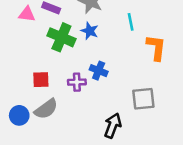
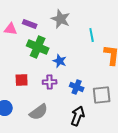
blue star: (90, 31) -> (60, 61), moved
blue cross: (99, 71) -> (77, 87), moved
gray semicircle: (46, 109) -> (39, 112), moved

